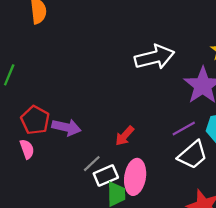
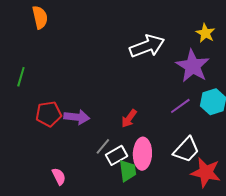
red pentagon: (35, 120) -> (49, 114), turned -30
pink semicircle: (27, 149) -> (59, 176), moved
white trapezoid: (193, 155) -> (186, 150), moved

